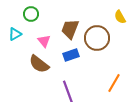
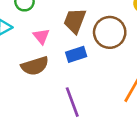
brown semicircle: (39, 64) -> (35, 66), turned -55

